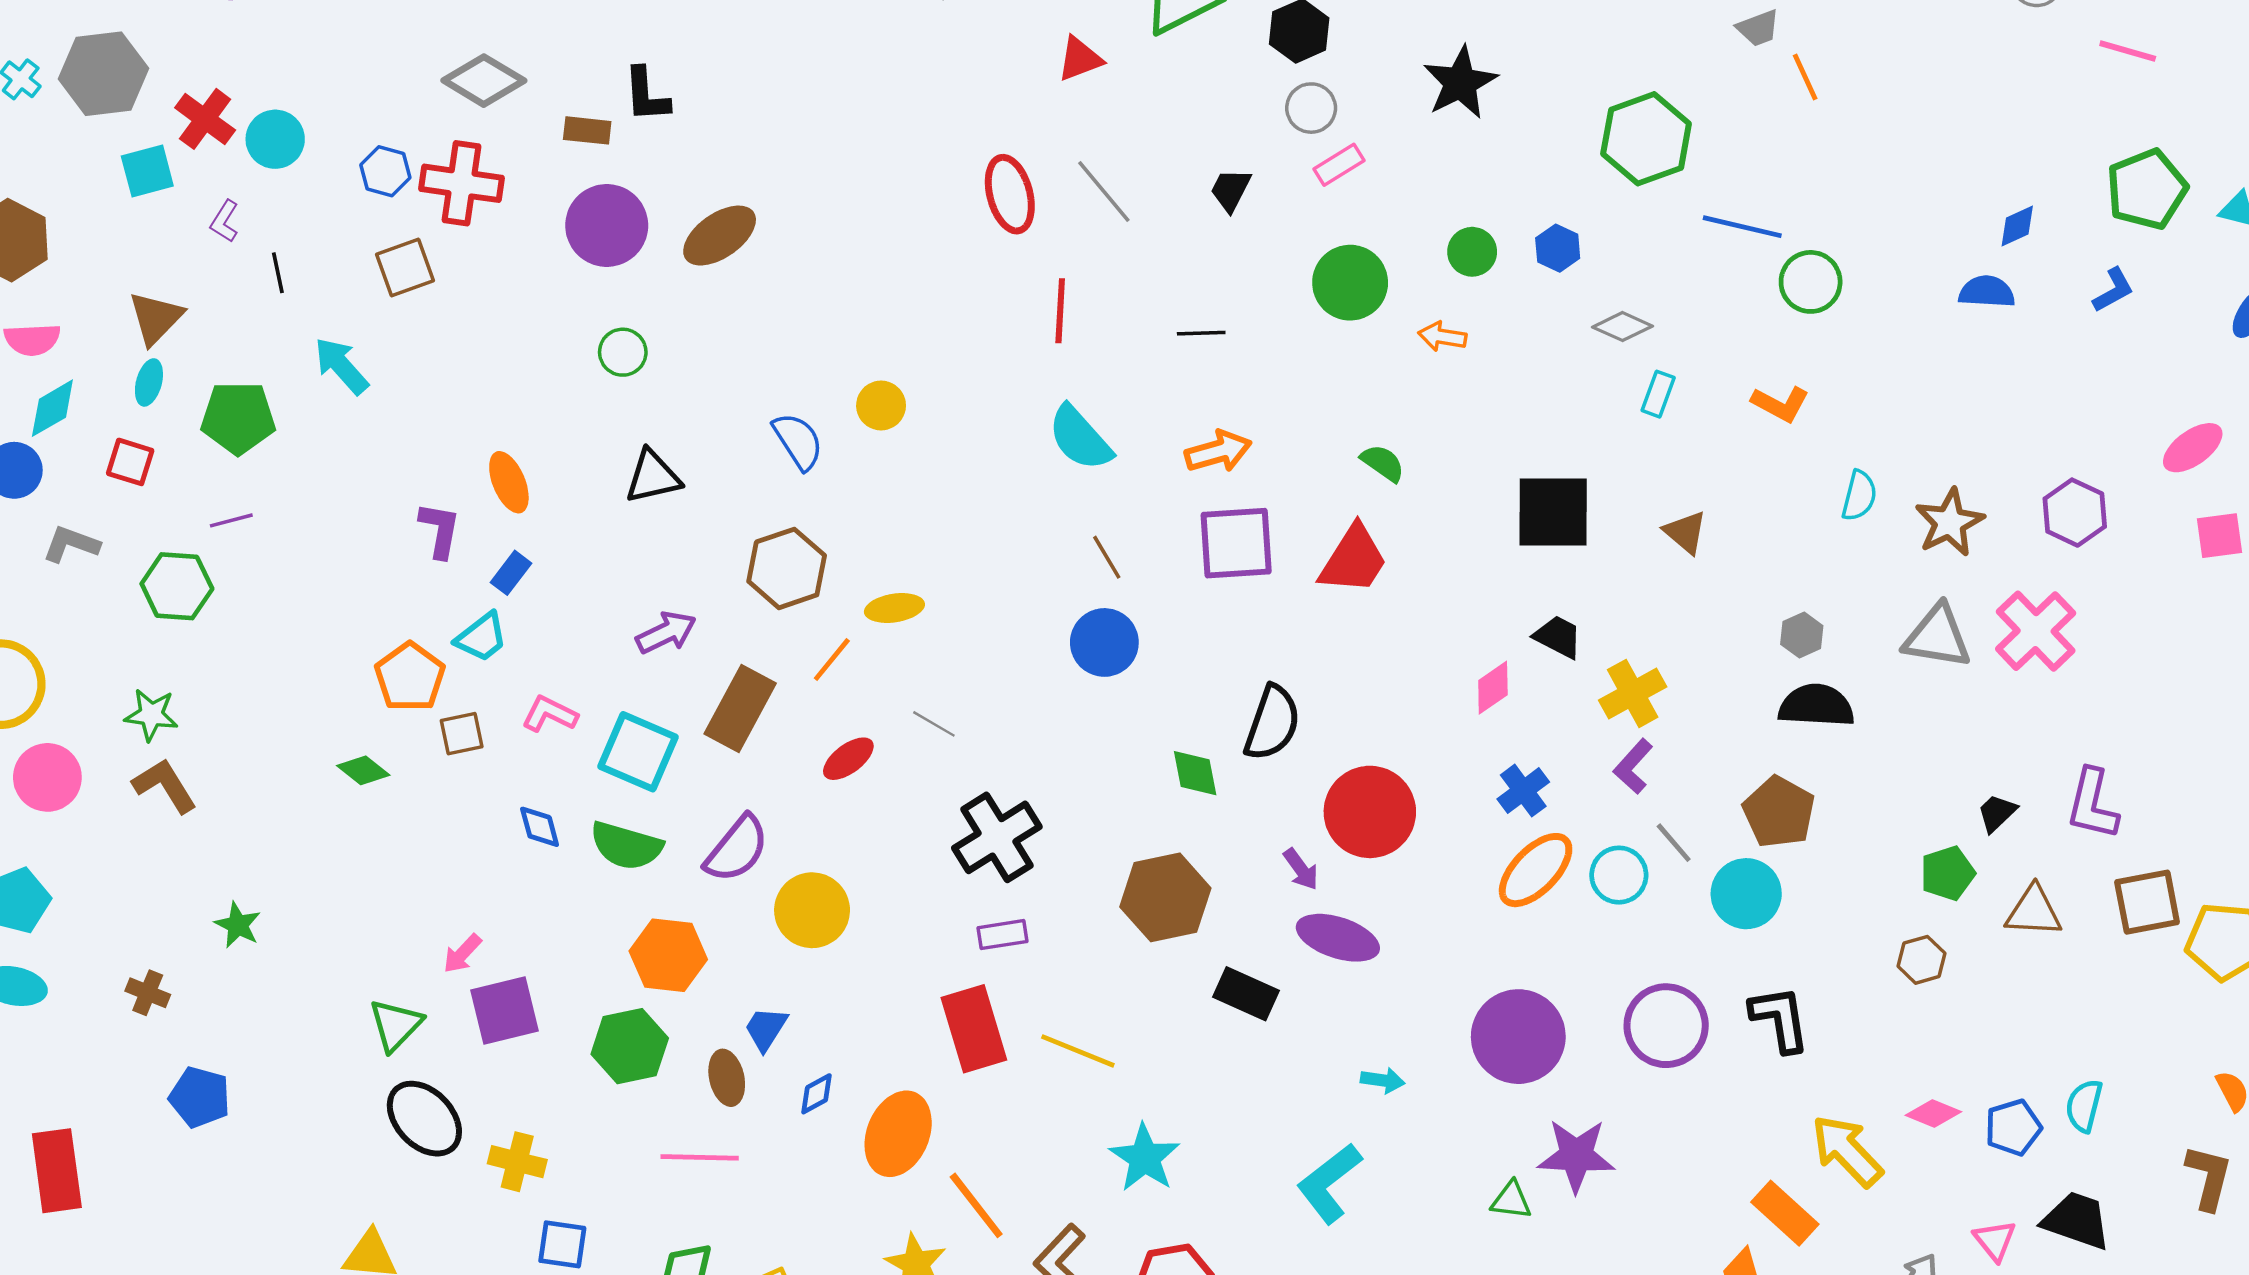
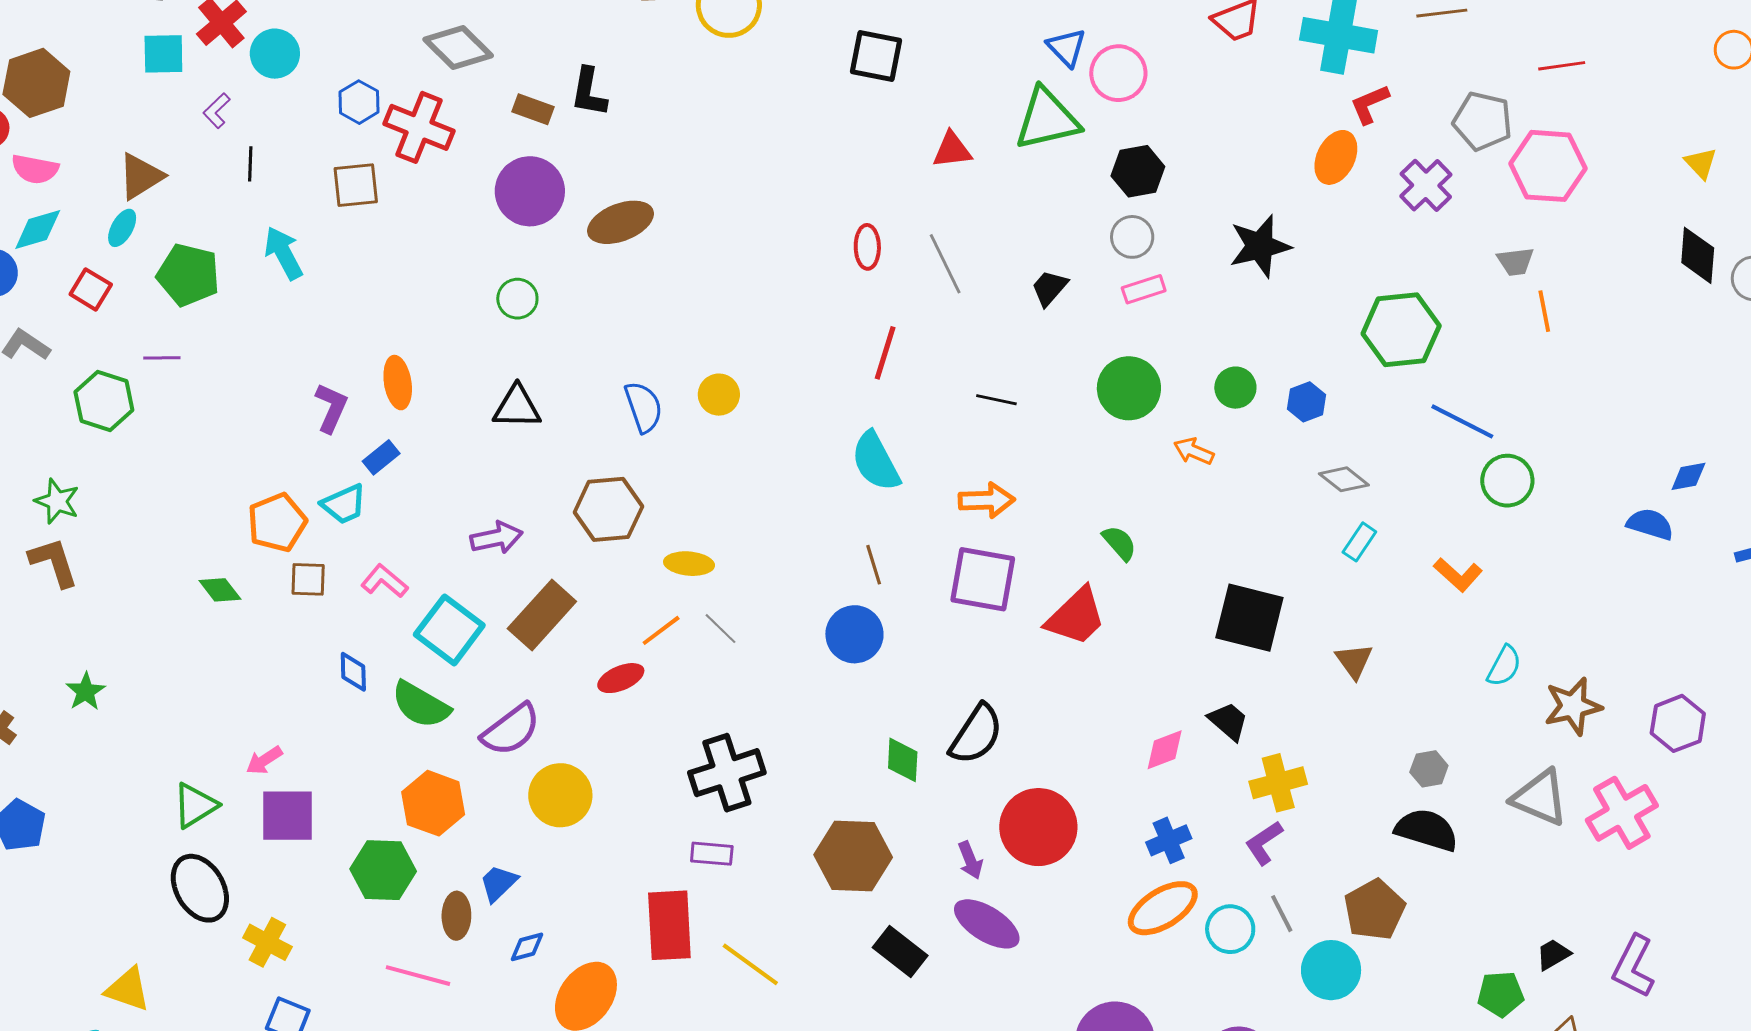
red ellipse: (1010, 194) -> (867, 247), size x0.7
orange line: (832, 660) -> (661, 630), moved
gray line: (934, 724) -> (720, 629), moved

